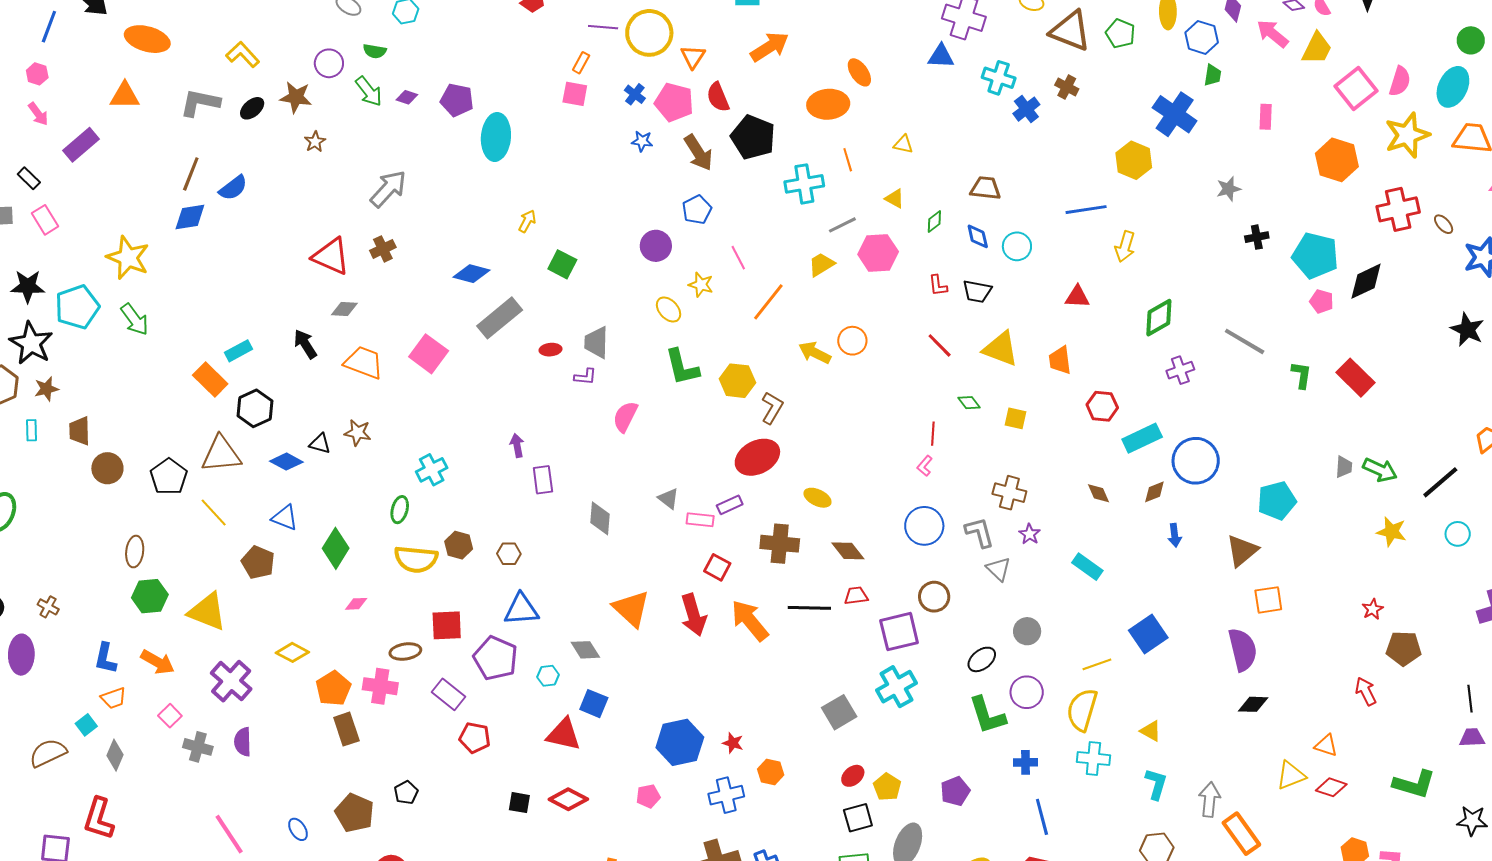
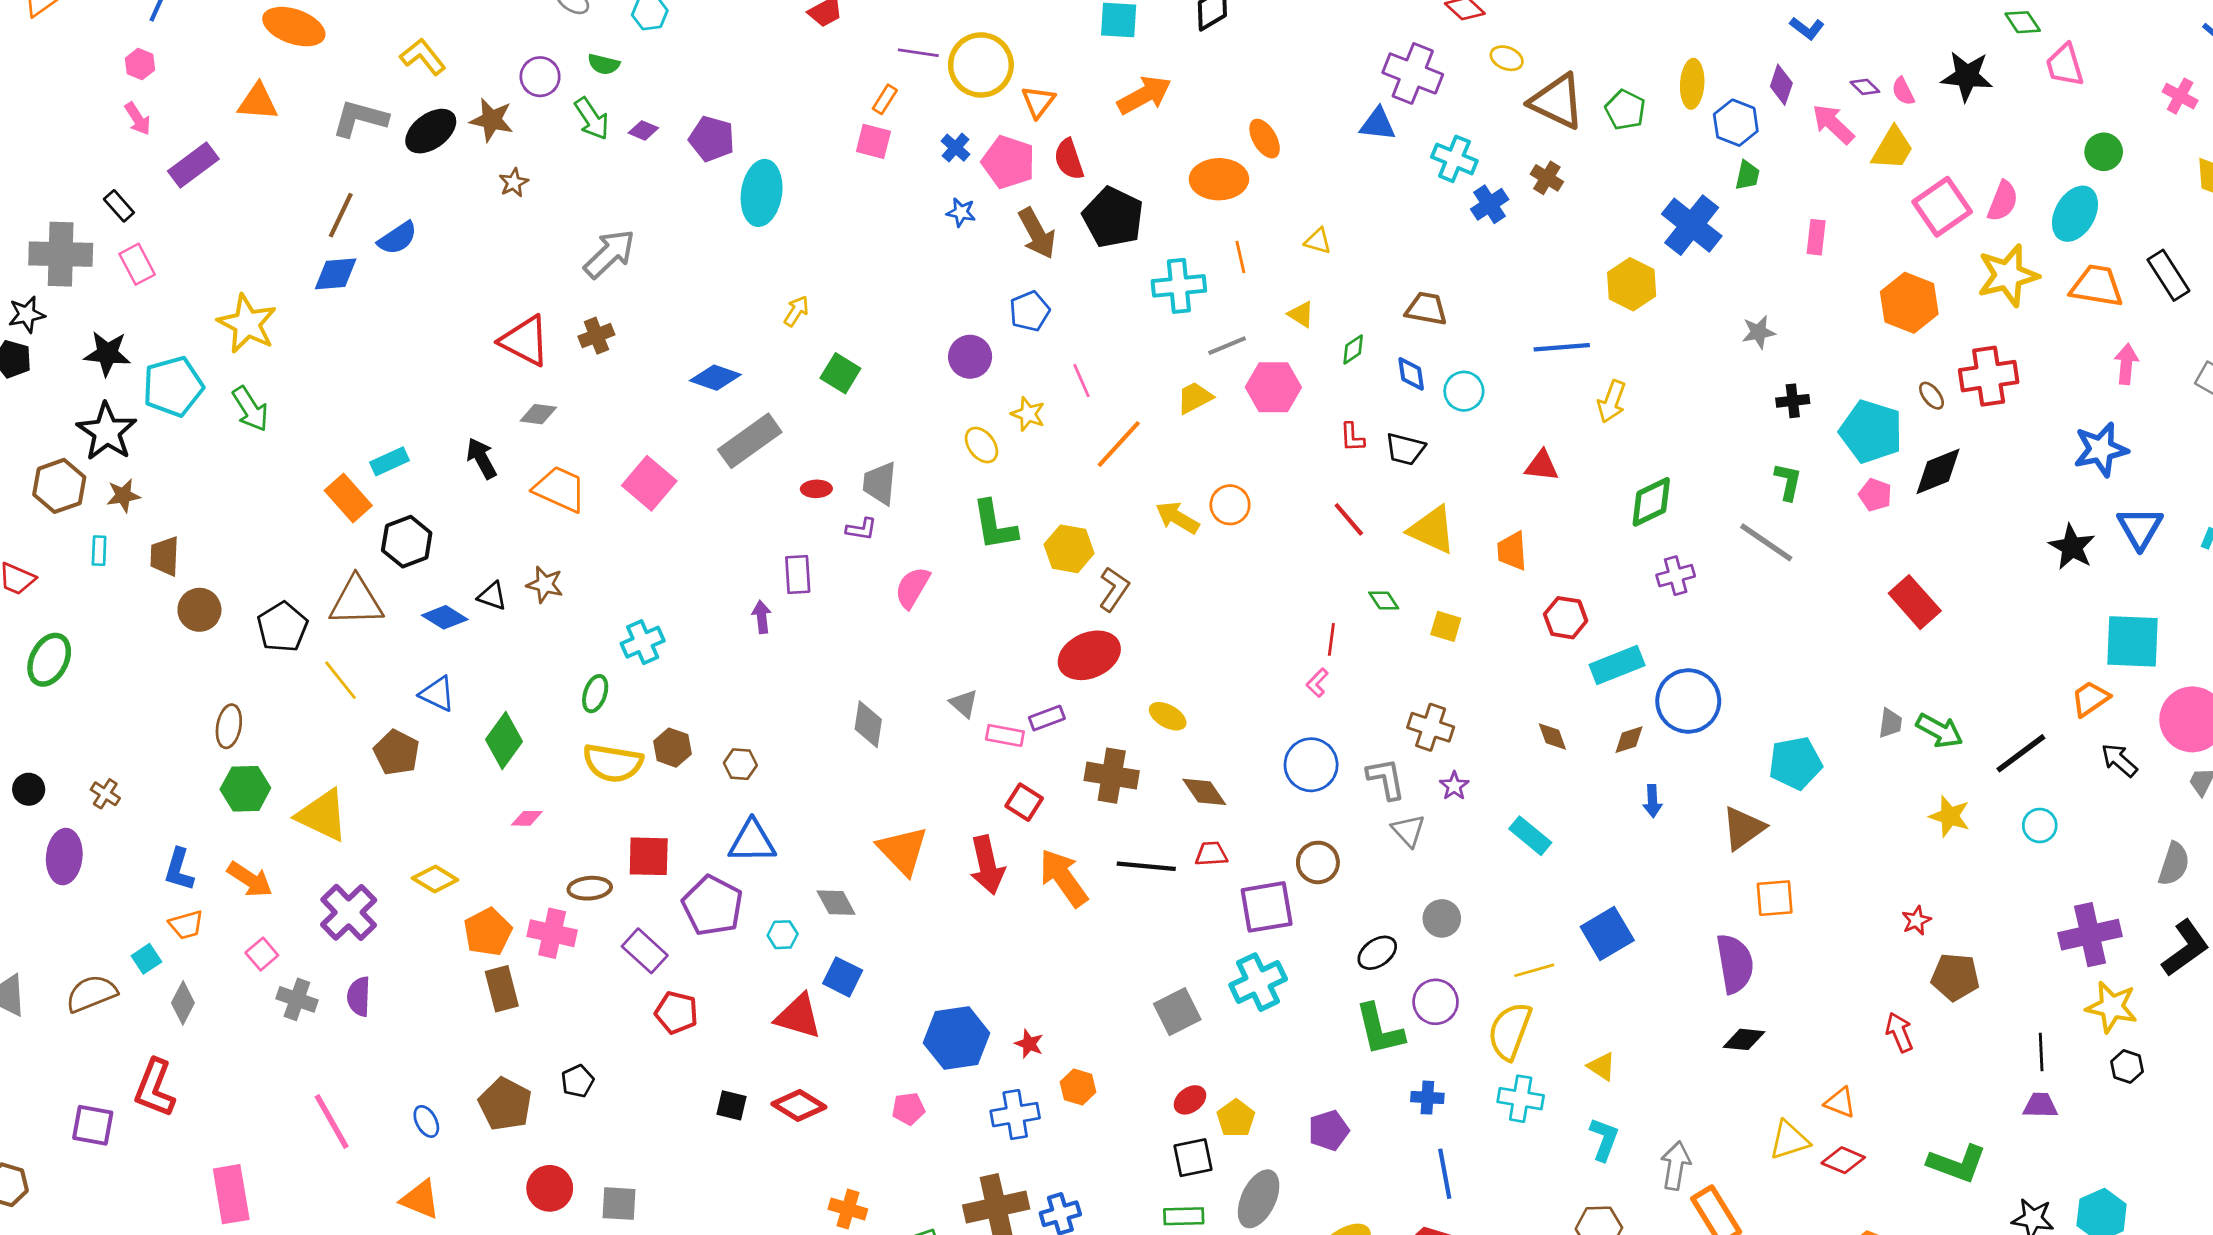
black ellipse: (252, 108) -> (431, 131), size x1.5
brown ellipse: (1444, 224) -> (1932, 396), moved
green L-shape: (1301, 375) -> (1788, 482), moved
purple rectangle: (543, 480) -> (798, 574), moved

